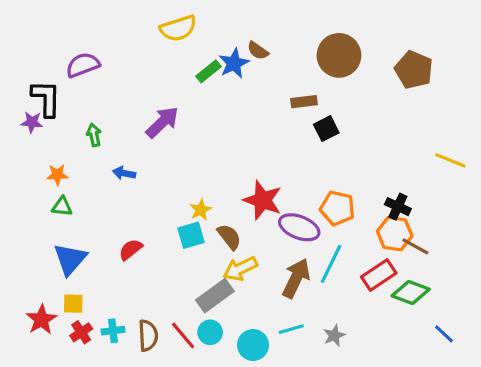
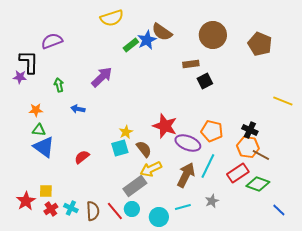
brown semicircle: (258, 51) -> (162, 32), size x1.5
blue triangle: (70, 259) -> (44, 147), moved, turned -35
cyan cross: (113, 331) -> (71, 208), turned 32
gray star: (334, 335) -> (212, 201), moved

